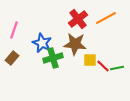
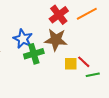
yellow square: (90, 60) -> (71, 64), moved
green line: (117, 68) -> (93, 75), moved

